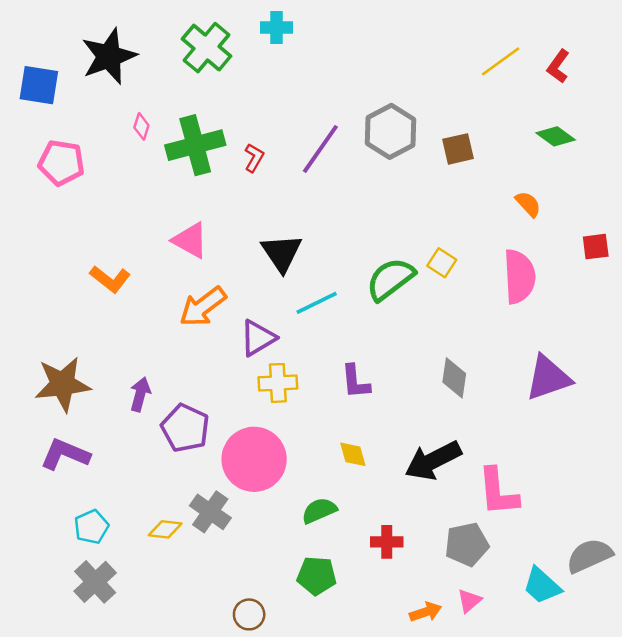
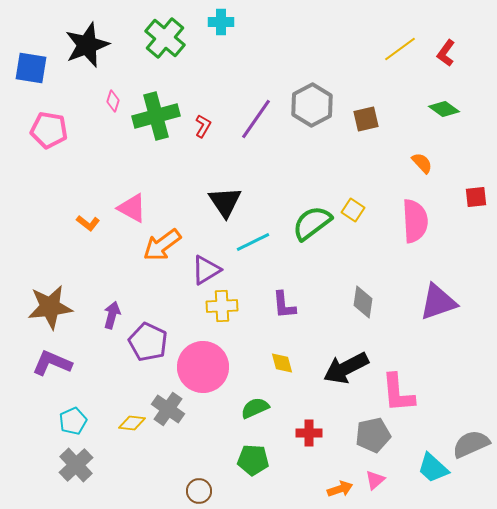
pink triangle: (190, 240) -> (132, 208), moved
orange L-shape: (110, 279) -> (88, 223), size x0.7

